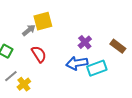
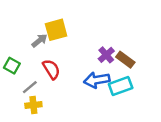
brown rectangle: (118, 46) -> (125, 60), moved
gray line: (11, 76) -> (30, 87), moved
yellow cross: (24, 84) -> (33, 105), turned 32

